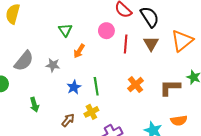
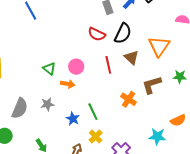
black semicircle: (150, 17) -> (123, 33), turned 75
pink circle: (106, 31) -> (76, 67), moved
orange arrow: (79, 51) -> (68, 84), turned -96
brown L-shape: (170, 87) -> (152, 85), moved

